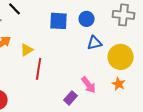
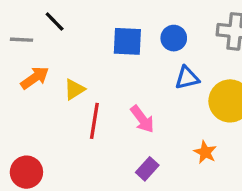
orange star: (119, 84) -> (205, 152), moved
pink arrow: (89, 85) -> (142, 119), moved

